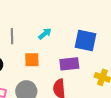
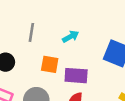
purple rectangle: (69, 64) -> (76, 76), moved

